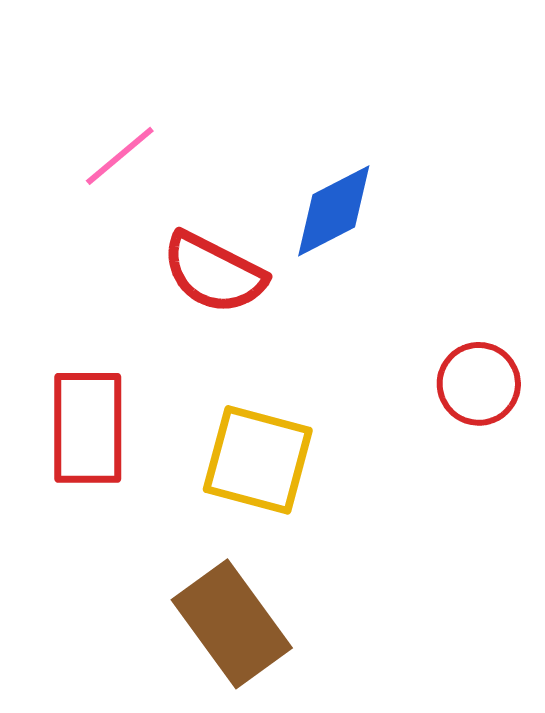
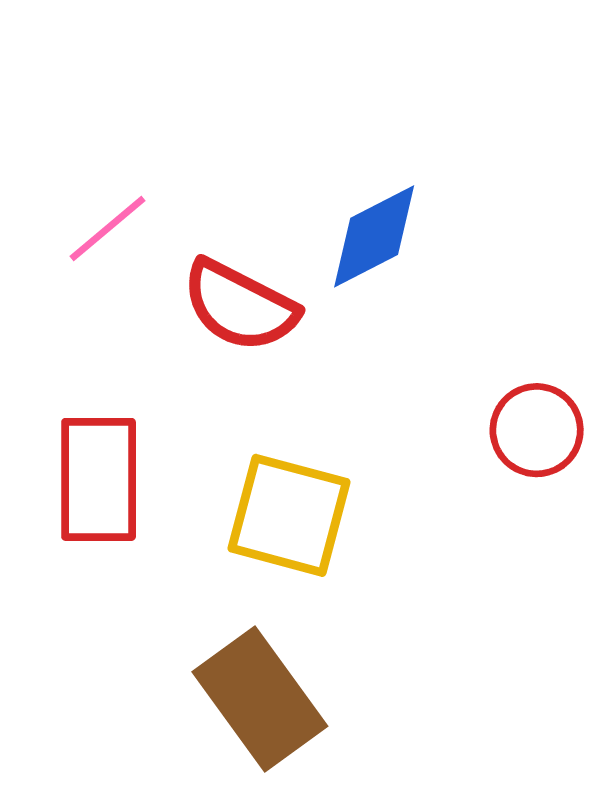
pink line: (120, 156) -> (108, 229), moved

